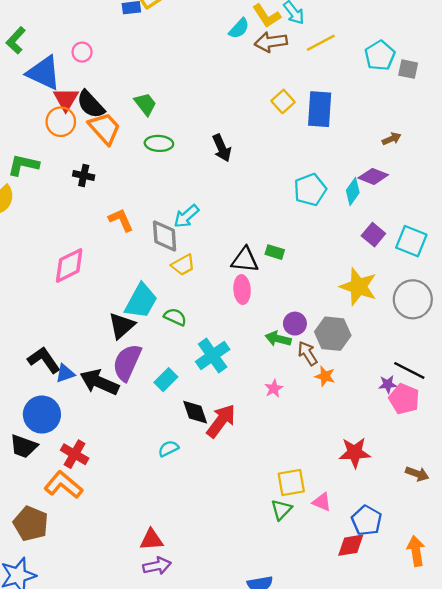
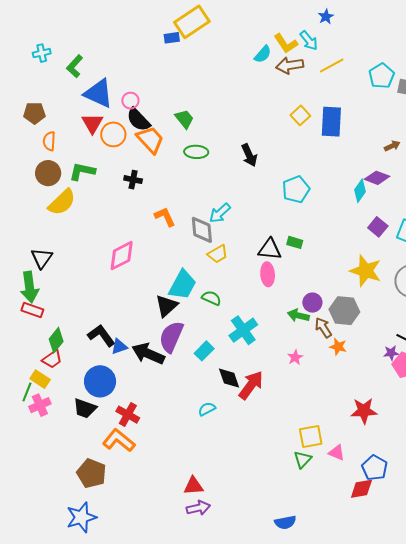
pink circle: (82, 52) -> (130, 101), moved
red triangle: (66, 99) -> (92, 123), moved
cyan pentagon: (310, 190) -> (296, 189), moved

